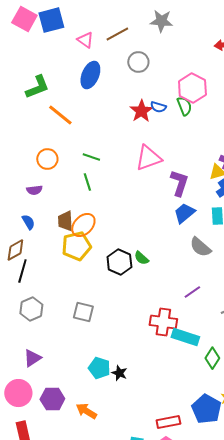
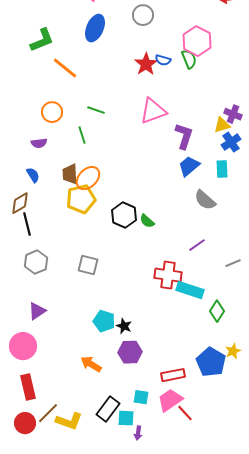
green line: (87, 182) -> (82, 135), moved
green semicircle: (141, 258) -> (147, 221), moved
black line: (22, 271) -> (27, 224), turned -30
purple hexagon: (52, 399) -> (130, 352), moved

